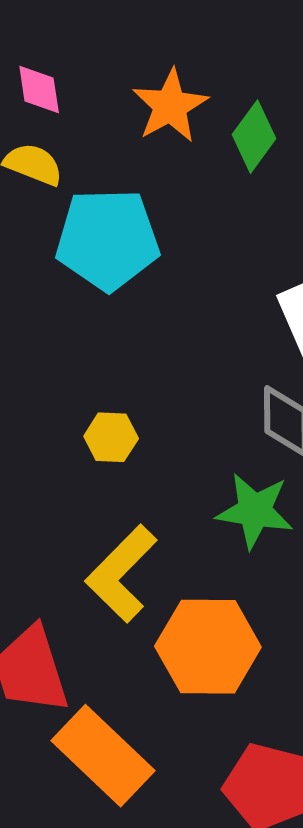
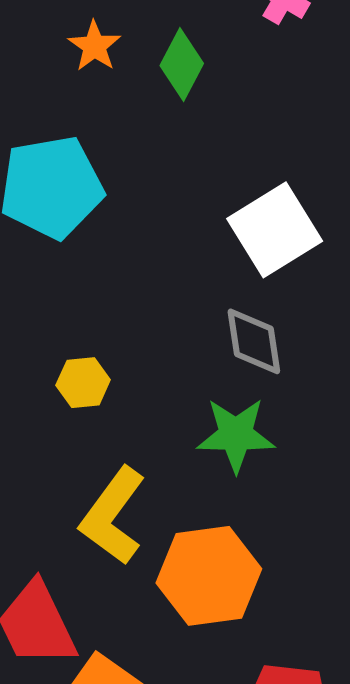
orange star: (170, 106) -> (94, 46), size x0.7

